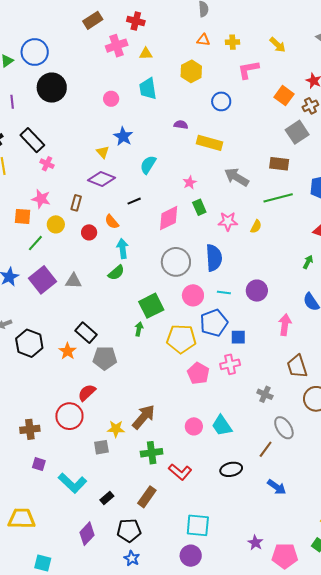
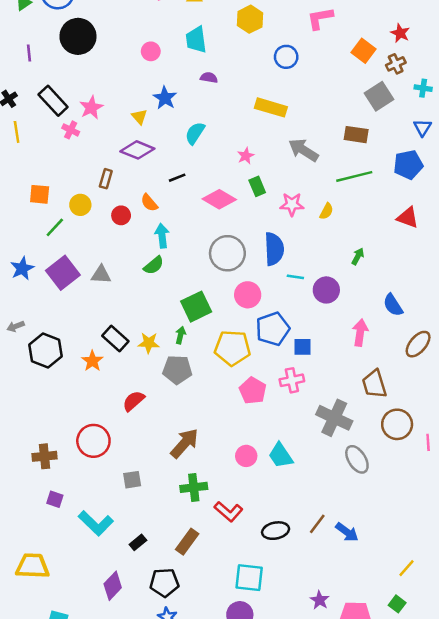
purple semicircle: (181, 125) -> (209, 78), moved
pink star: (41, 199) -> (91, 108), moved, turned 30
pink diamond: (169, 218) -> (219, 199), turned 56
green arrow: (308, 262) -> (358, 256), moved
cyan line: (224, 292) -> (295, 277), moved
gray pentagon: (105, 358) -> (177, 370), moved
red semicircle: (87, 393) -> (133, 401), moved
gray cross: (265, 394) -> (334, 418), size x1.8
yellow star: (116, 429) -> (149, 343), moved
brown line: (266, 449) -> (317, 524), moved
black ellipse: (231, 469) -> (276, 531), moved

